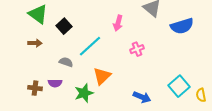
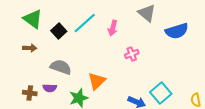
cyan line: (90, 46) -> (85, 23), moved
gray semicircle: (66, 62) -> (61, 67), size x1.5
cyan square: (179, 86) -> (161, 93), moved

